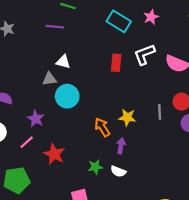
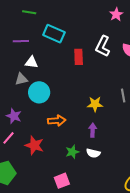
pink star: (151, 17) -> (116, 14), moved
cyan rectangle: (119, 21) -> (54, 34), moved
purple line: (55, 27) -> (21, 41), moved
white L-shape: (144, 54) -> (103, 46), turned -35
orange arrow: (102, 127) -> (57, 121), moved, turned 126

